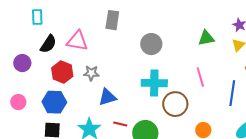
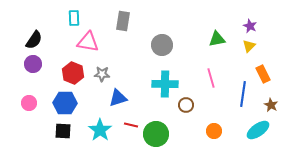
cyan rectangle: (37, 17) -> (74, 18), moved
black semicircle: (48, 44) -> (34, 40), moved
brown circle: (175, 104) -> (186, 105), size x0.6

